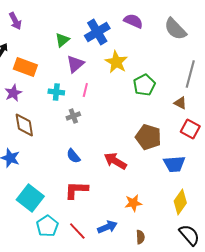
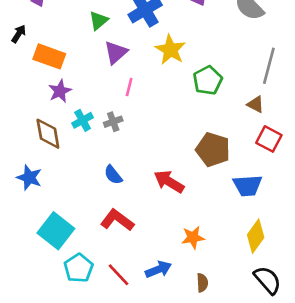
cyan cross: (56, 92) -> (83, 120), moved, turned -35
purple star: (13, 93) -> (60, 91), moved
red L-shape: (76, 190) -> (117, 220), turned 35

